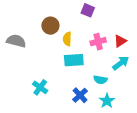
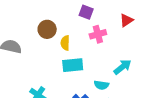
red triangle: (120, 41) -> (126, 20), moved
pink cross: (98, 42) -> (98, 34), moved

